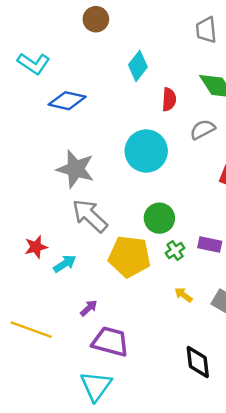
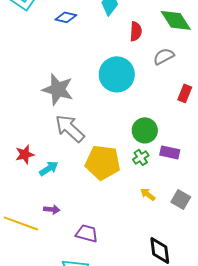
blue diamond: (67, 101) -> (66, 17), moved, size x0.7
green circle: (159, 218) -> (145, 130), moved
purple arrow: (89, 308) -> (52, 209), moved, turned 49
purple trapezoid: (110, 342) -> (87, 233), size x0.7

